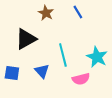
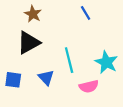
brown star: (46, 13) -> (33, 14), moved

